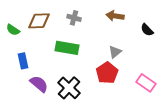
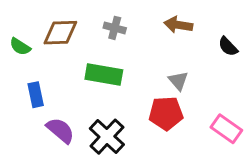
gray triangle: (115, 52) -> (178, 81), turned -32
red pentagon: (107, 73) -> (166, 113), turned 30

